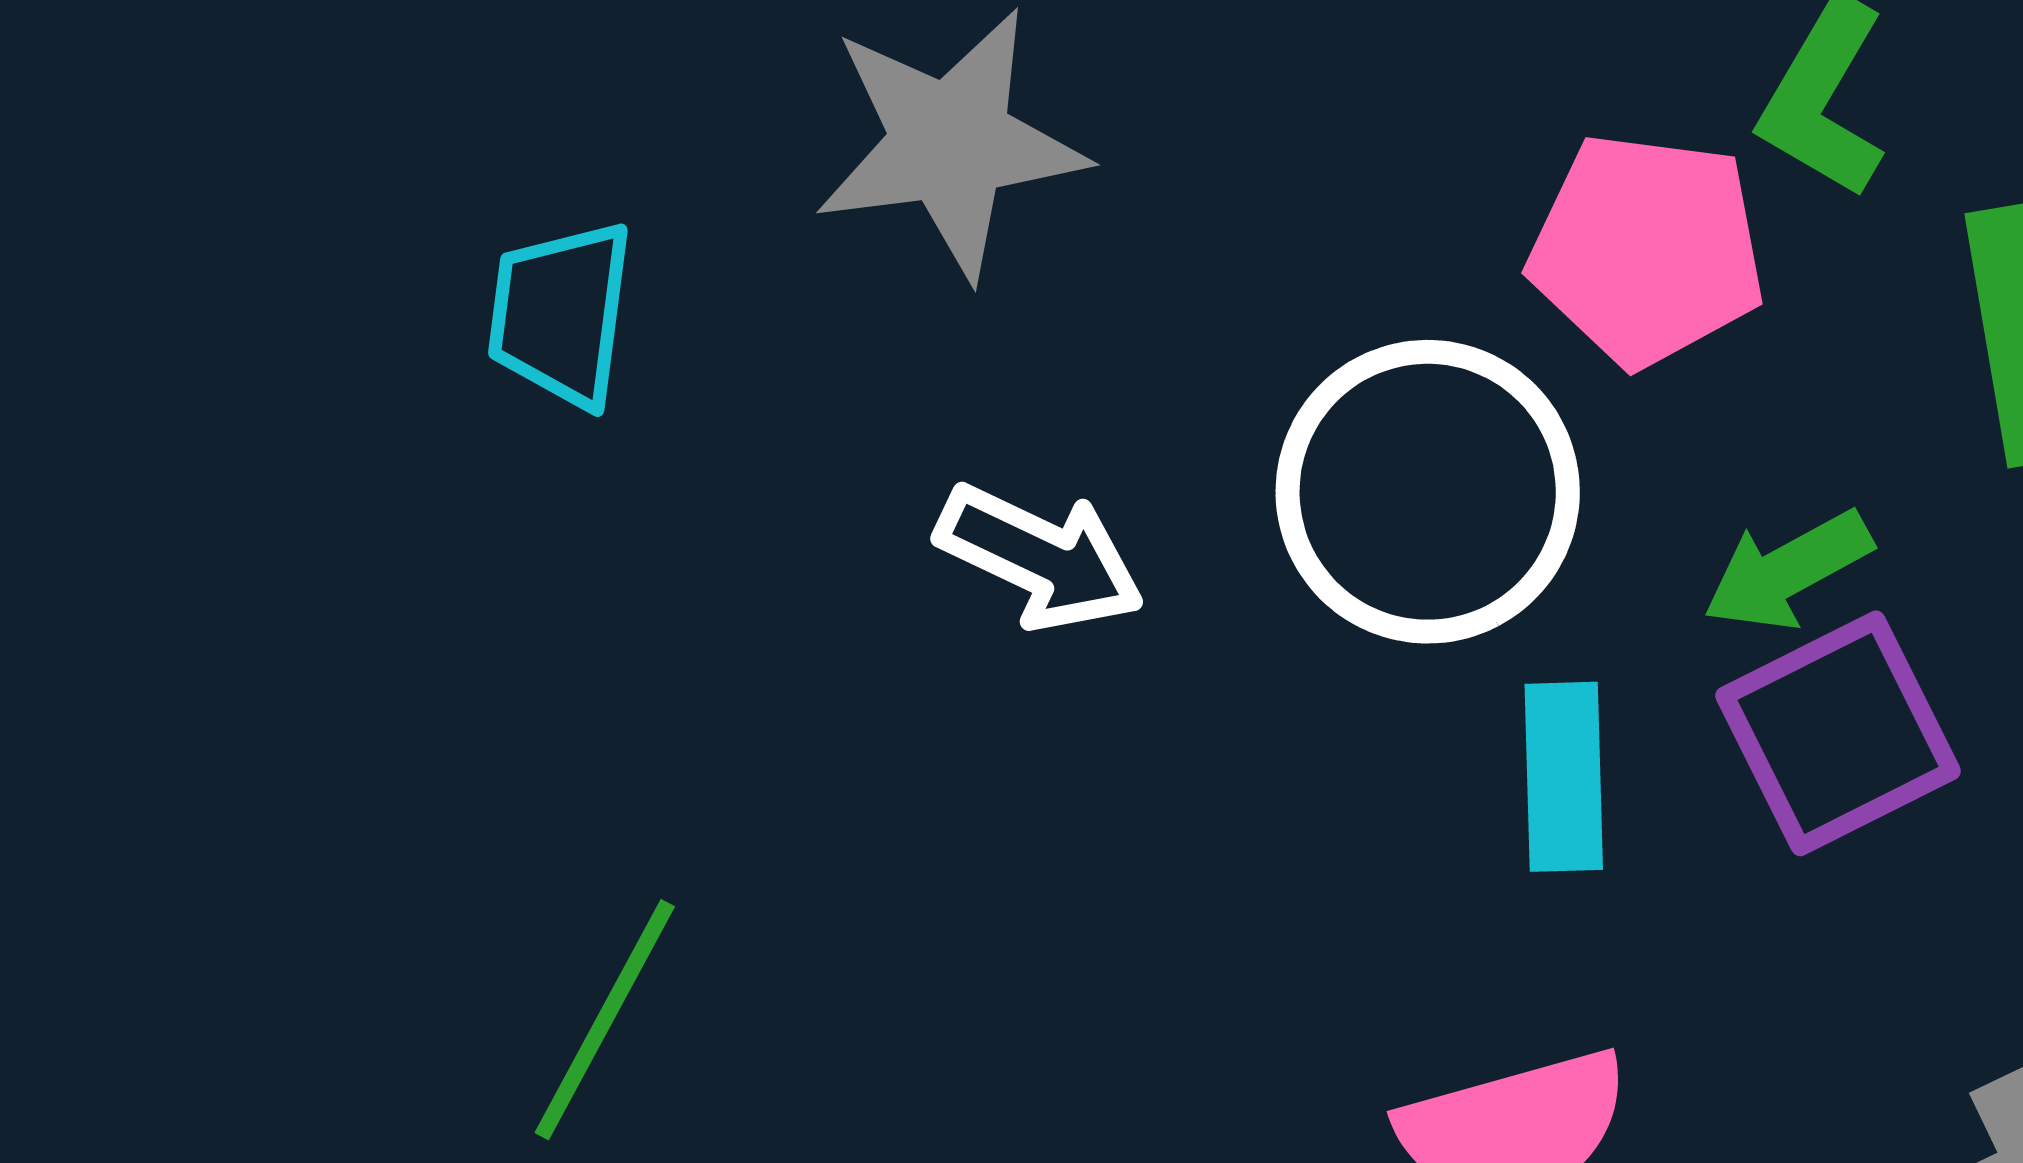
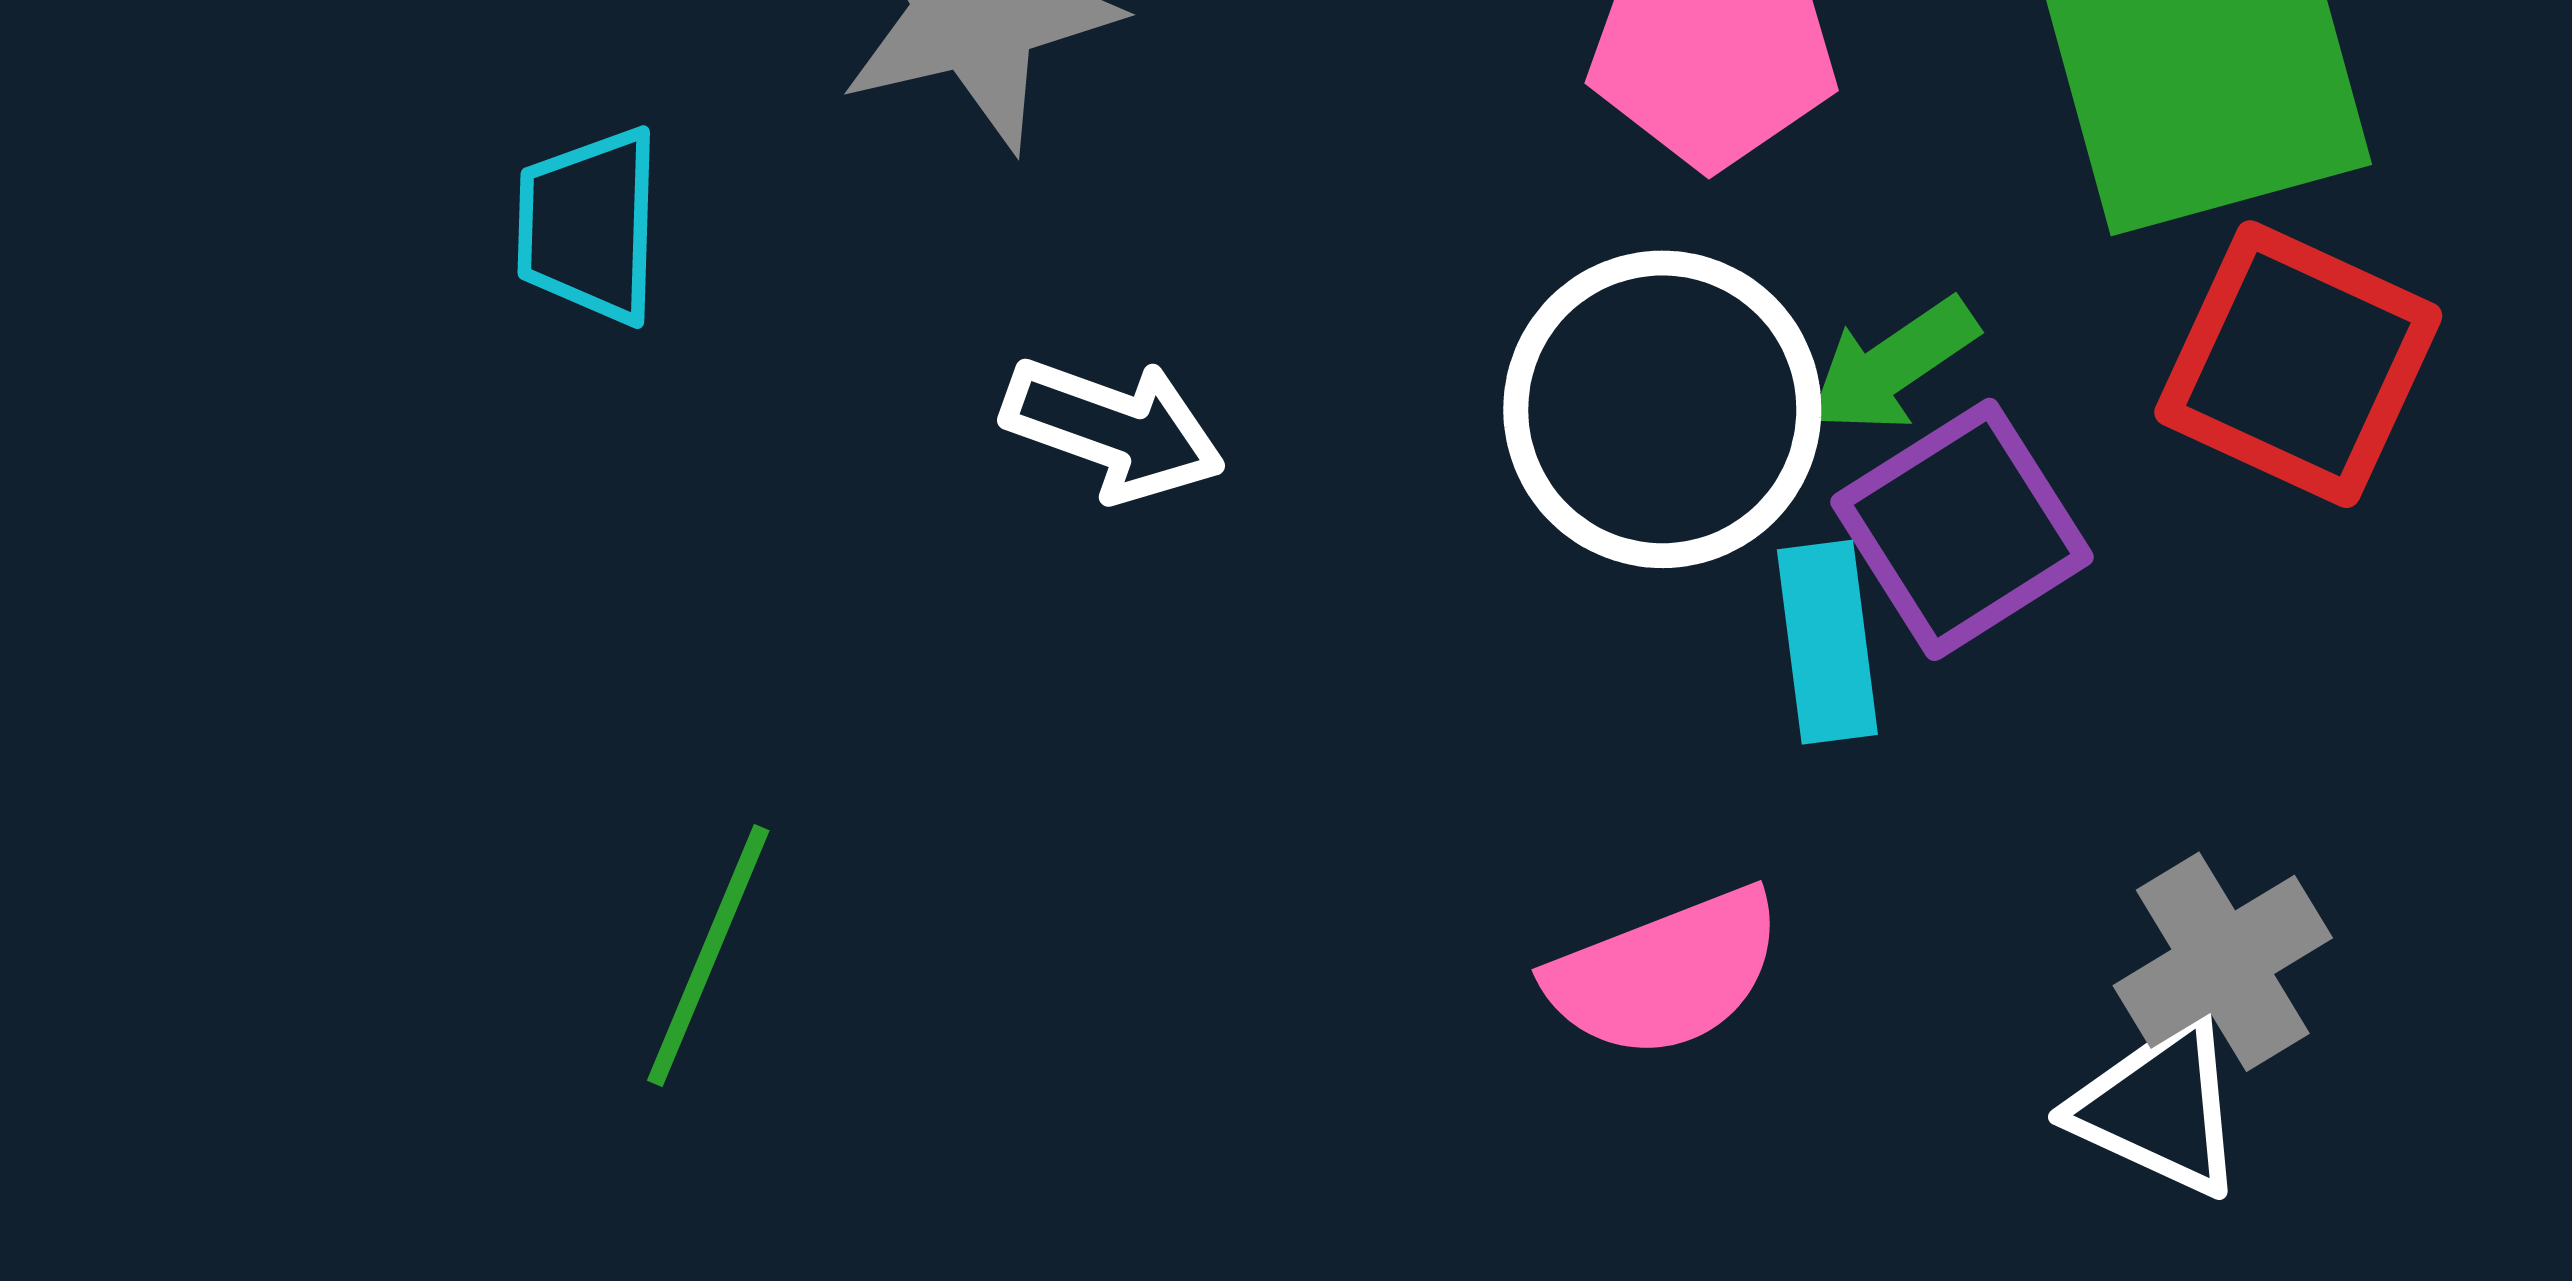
white circle: (1428, 492) -> (1662, 409), moved
cyan rectangle: (1564, 777) -> (1827, 642), moved

